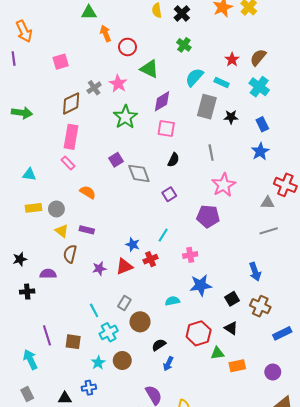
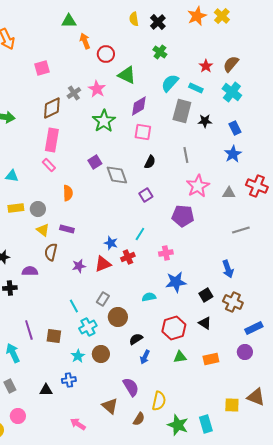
orange semicircle: (88, 192) -> (68, 193), turned 56
gray triangle: (268, 203) -> (229, 193), moved
green triangle: (217, 353) -> (180, 357), moved
purple circle: (273, 372) -> (245, 352), moved

